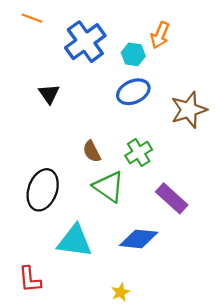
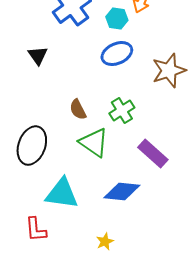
red L-shape: (30, 279) -> (36, 230), moved

